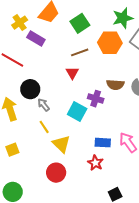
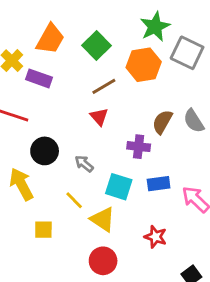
brown semicircle: (115, 85) -> (162, 122), turned 126
gray arrow: (44, 105) -> (84, 164), moved
cyan square: (77, 112) -> (119, 187), moved
blue rectangle: (103, 143) -> (159, 184), moved
yellow square: (12, 150) -> (43, 230), moved, turned 32

